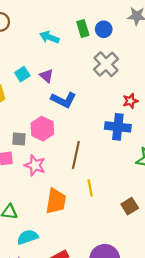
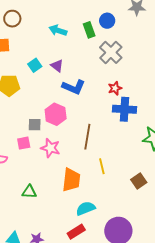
green rectangle: (83, 28) -> (89, 30), moved
red star: (130, 101) -> (115, 88), moved
cyan semicircle: (28, 237) -> (86, 208), moved

